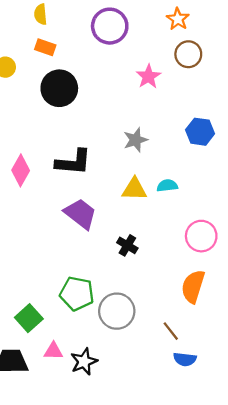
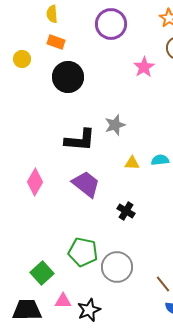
gray star: (136, 140) -> (115, 125), moved
pink diamond: (21, 170) -> (35, 182), moved
yellow triangle: (134, 189) -> (132, 163), size x0.7

